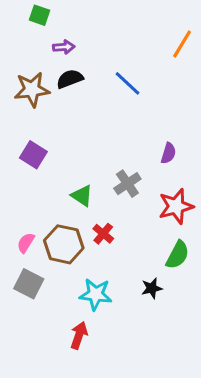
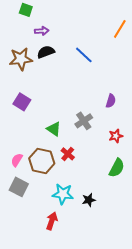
red star: (176, 206) -> (116, 136), size x0.6
black star: (152, 288) -> (89, 200), moved

